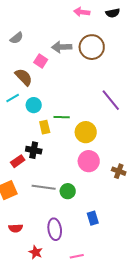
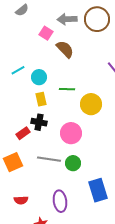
brown semicircle: (24, 77) -> (65, 49), moved
yellow rectangle: (45, 127) -> (41, 99), moved
pink circle: (89, 161) -> (71, 133), moved
blue rectangle: (93, 218) -> (98, 190), size x1.6

